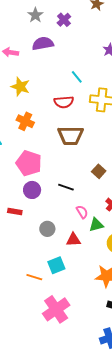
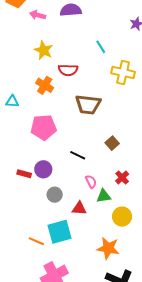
red semicircle: (64, 102) -> (68, 70), moved
pink pentagon: (29, 163) -> (43, 127), turned -30
purple circle: (32, 190) -> (43, 169), moved
cyan square: (56, 265) -> (60, 232), size x1.4

